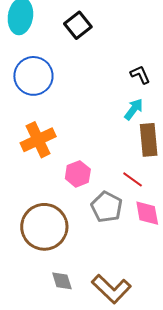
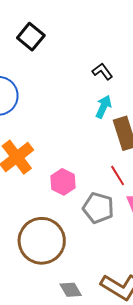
red line: (133, 179) -> (118, 175), turned 35

